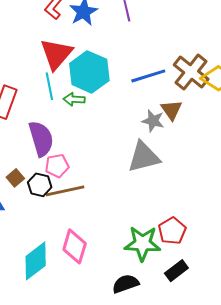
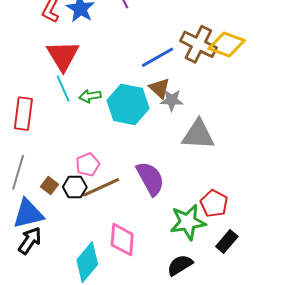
cyan hexagon: (89, 72) -> (128, 104), moved
brown triangle: (171, 110) -> (160, 88), moved
purple semicircle: (41, 139) -> (150, 179), moved
gray triangle: (144, 157) -> (198, 135), moved, turned 30

